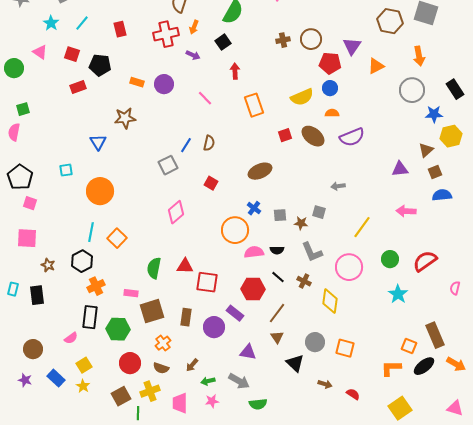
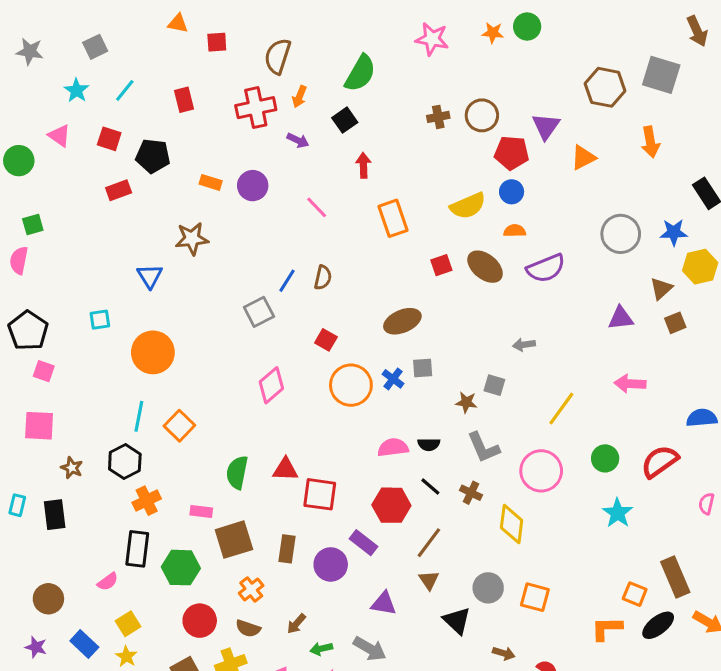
gray circle: (412, 90) -> (621, 234), moved
blue semicircle: (442, 195) -> (702, 418), moved
gray square: (280, 215) -> (423, 368), moved
orange circle: (235, 230) -> (351, 385), moved

